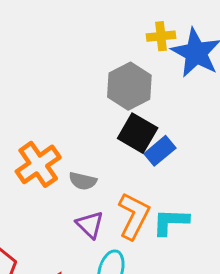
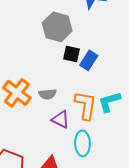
black square: (138, 133) -> (72, 54), size x0.7

